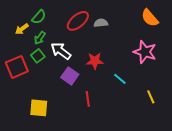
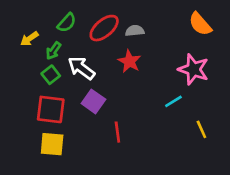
green semicircle: (39, 17) -> (67, 23), moved
red star: (95, 61) -> (129, 61), moved, turned 30
red square: (17, 67) -> (51, 109), moved, turned 30
cyan line: (120, 79) -> (173, 101), moved, turned -72

